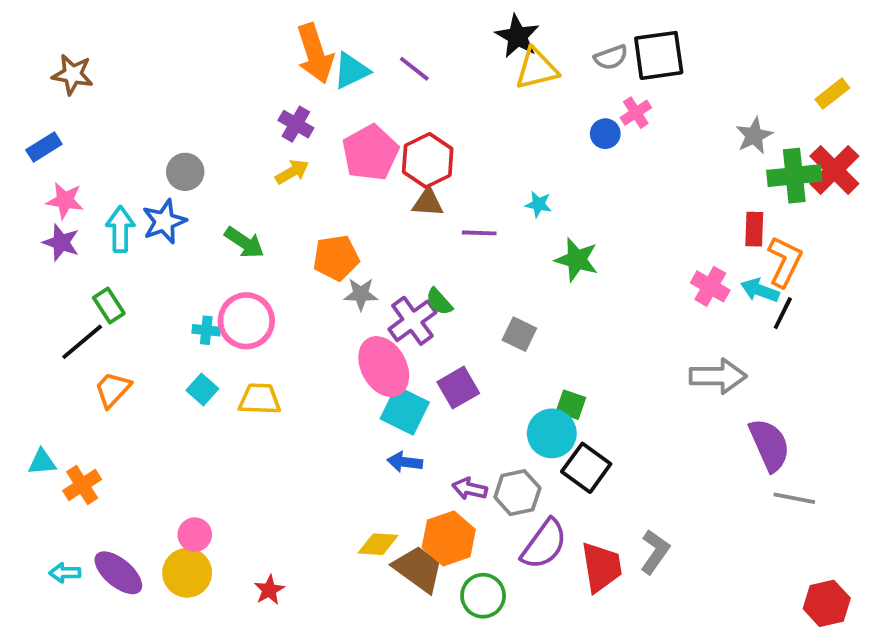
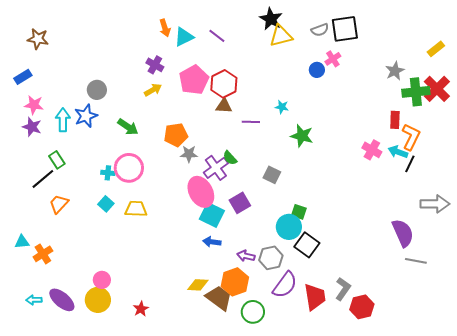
orange arrow: (315, 53) -> (165, 28), size x0.6
gray arrow: (718, 376) -> (435, 204), moved
red hexagon: (827, 603) -> (362, 307), moved

